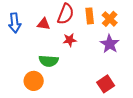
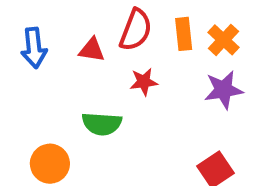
purple star: (110, 44) -> (224, 90), turned 30
orange circle: (34, 81) -> (50, 164), moved

